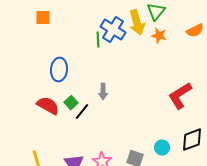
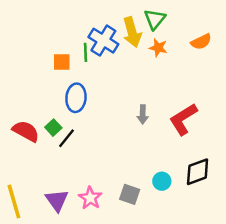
orange square: (43, 18) -> (62, 62), moved
blue ellipse: (59, 70) -> (76, 98), moved
gray arrow: (103, 92) -> (143, 114), moved

